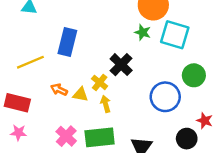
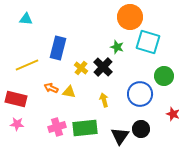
green star: (143, 32) -> (117, 47), moved
yellow cross: (100, 82) -> (81, 68), moved
yellow arrow: (106, 104) -> (104, 100), moved
pink cross: (66, 136) -> (57, 127), turned 30
black circle: (187, 139) -> (141, 129), moved

